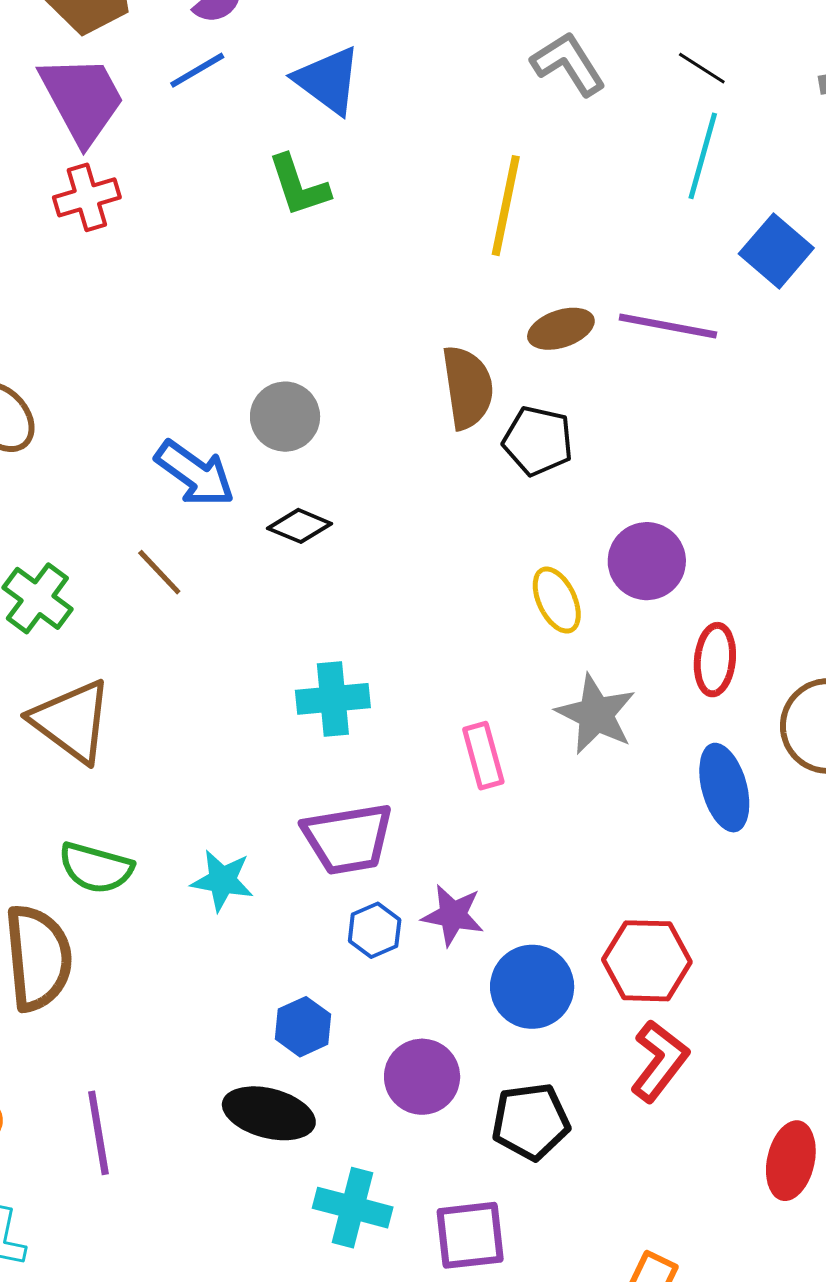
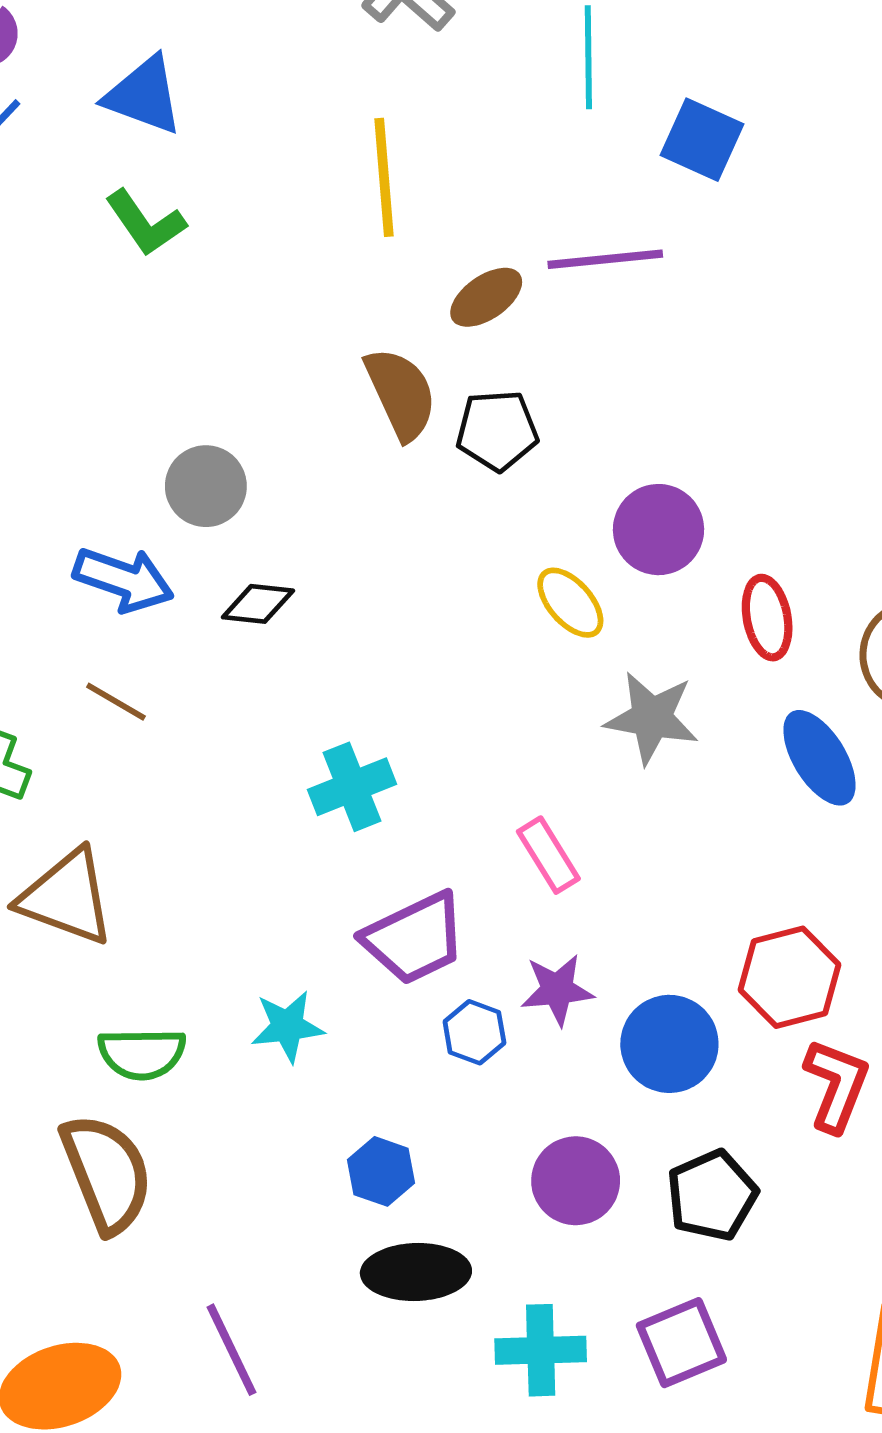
pink rectangle: (483, 756) -> (548, 855), moved
blue hexagon: (303, 1027) -> (381, 1171), moved

